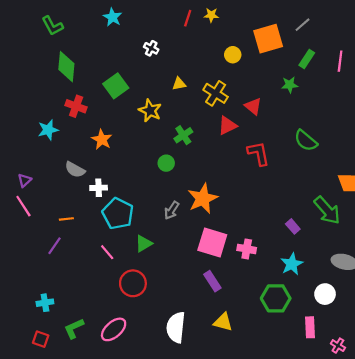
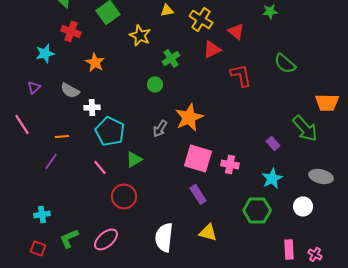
purple triangle: (25, 180) -> (34, 87), moved
pink rectangle: (310, 327) -> (289, 249), moved

